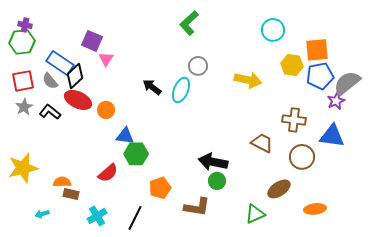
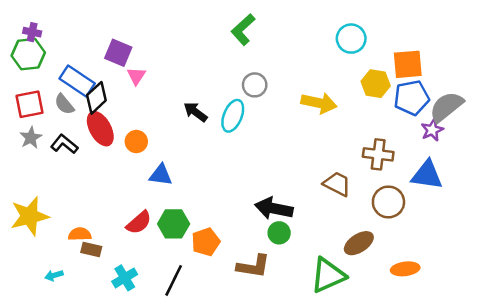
red ellipse: (78, 100) -> (100, 129), turned 36
green hexagon: (136, 154) -> (174, 224), moved
green triangle: (255, 214) -> (328, 275), size x1.4

